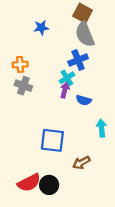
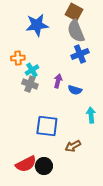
blue star: (41, 28) -> (37, 25), size x1.6
blue cross: (78, 60) -> (80, 54), moved
cyan cross: (67, 78) -> (32, 70), moved
gray cross: (23, 86) -> (30, 84), moved

